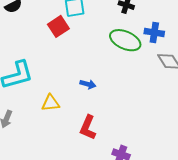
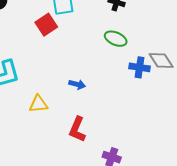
blue cross: (154, 32) -> (140, 67), moved
green ellipse: (125, 40) -> (116, 39), size x0.7

